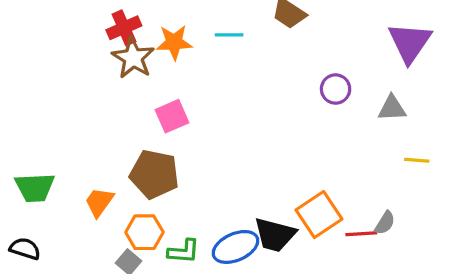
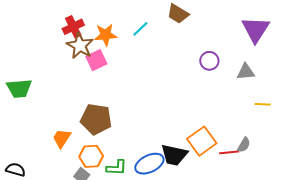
cyan line: (229, 35) -> (140, 29), turned -42
pink square: (172, 116) -> (96, 60), moved
green trapezoid: (35, 187) -> (19, 88), moved

